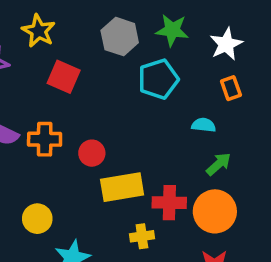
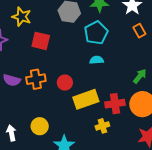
cyan semicircle: (204, 125) -> (97, 60), moved

